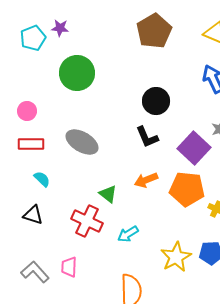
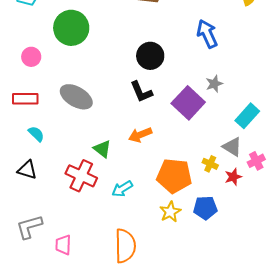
pink circle: (27, 111) -> (31, 57), moved
orange pentagon: (187, 189) -> (174, 176), moved
yellow star: (176, 257) -> (170, 212), size x0.7
pink trapezoid: (69, 267) -> (63, 245), moved
gray L-shape: (35, 272) -> (29, 227), turned -64

